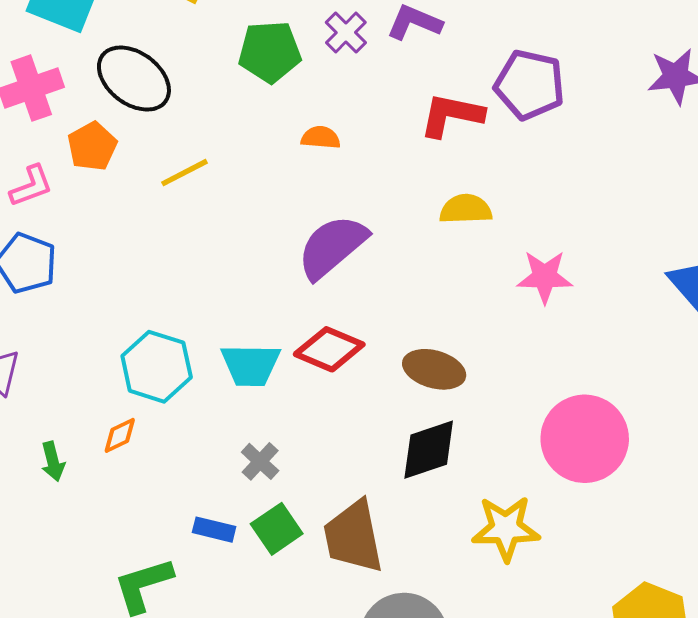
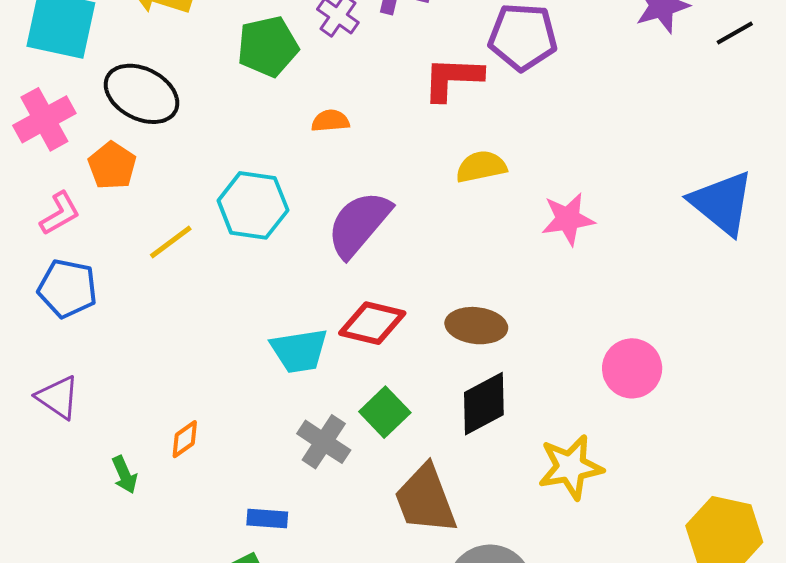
yellow line: (185, 173) -> (171, 242), moved
cyan hexagon: (157, 367) -> (253, 205), moved
pink circle: (585, 439) -> (632, 368), size x0.7
gray cross: (260, 461) -> (324, 442), size x1.4
green square: (277, 529) -> (385, 412), moved
blue rectangle: (214, 530) -> (267, 519), moved

